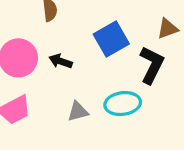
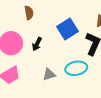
black arrow: (61, 61) -> (37, 44), turned -80

